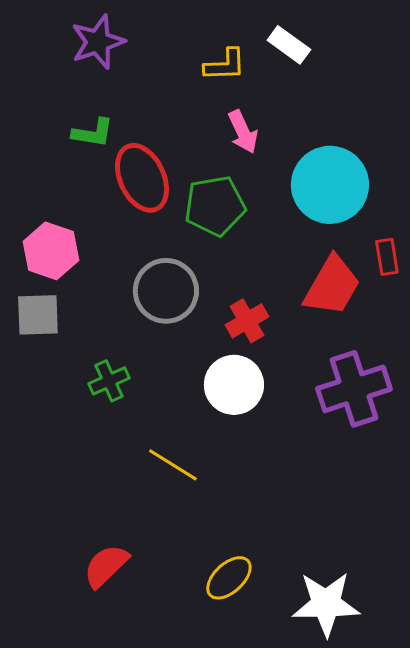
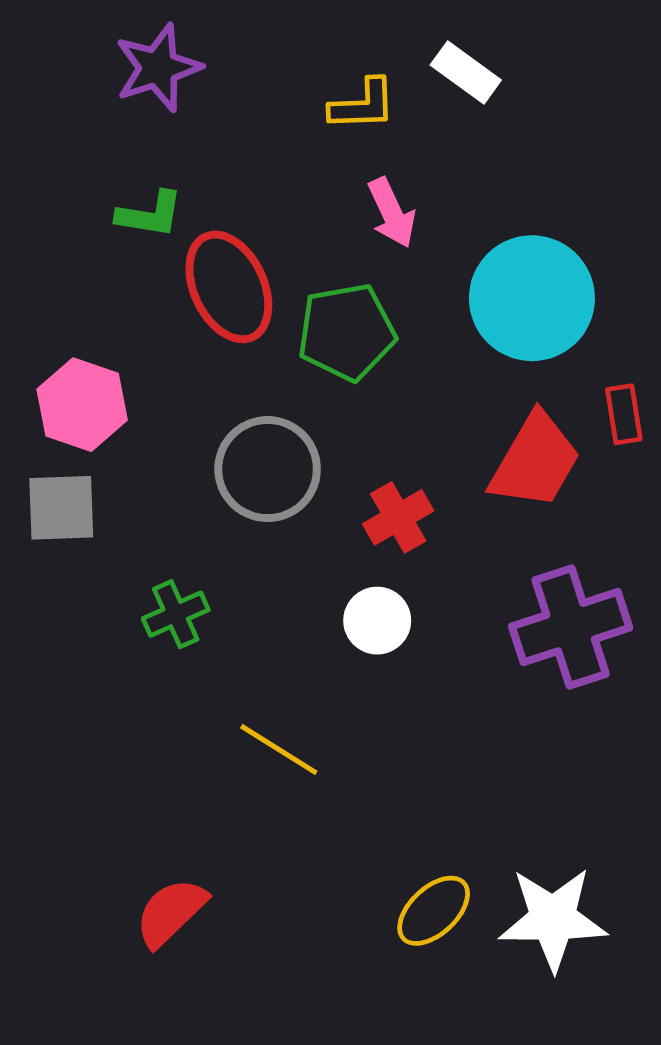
white circle: (234, 385) -> (377, 621), size x0.7
yellow ellipse: (229, 578) -> (434, 911), moved
white star: (326, 604) -> (553, 919), moved

